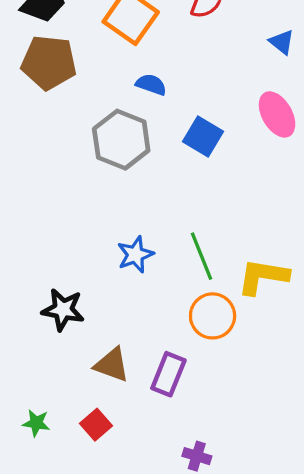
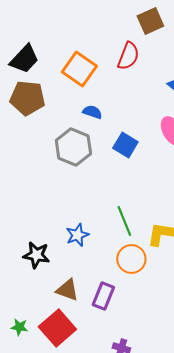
blue star: (135, 255) -> (77, 235), moved
red square: (96, 425) -> (57, 328), size x1.8

